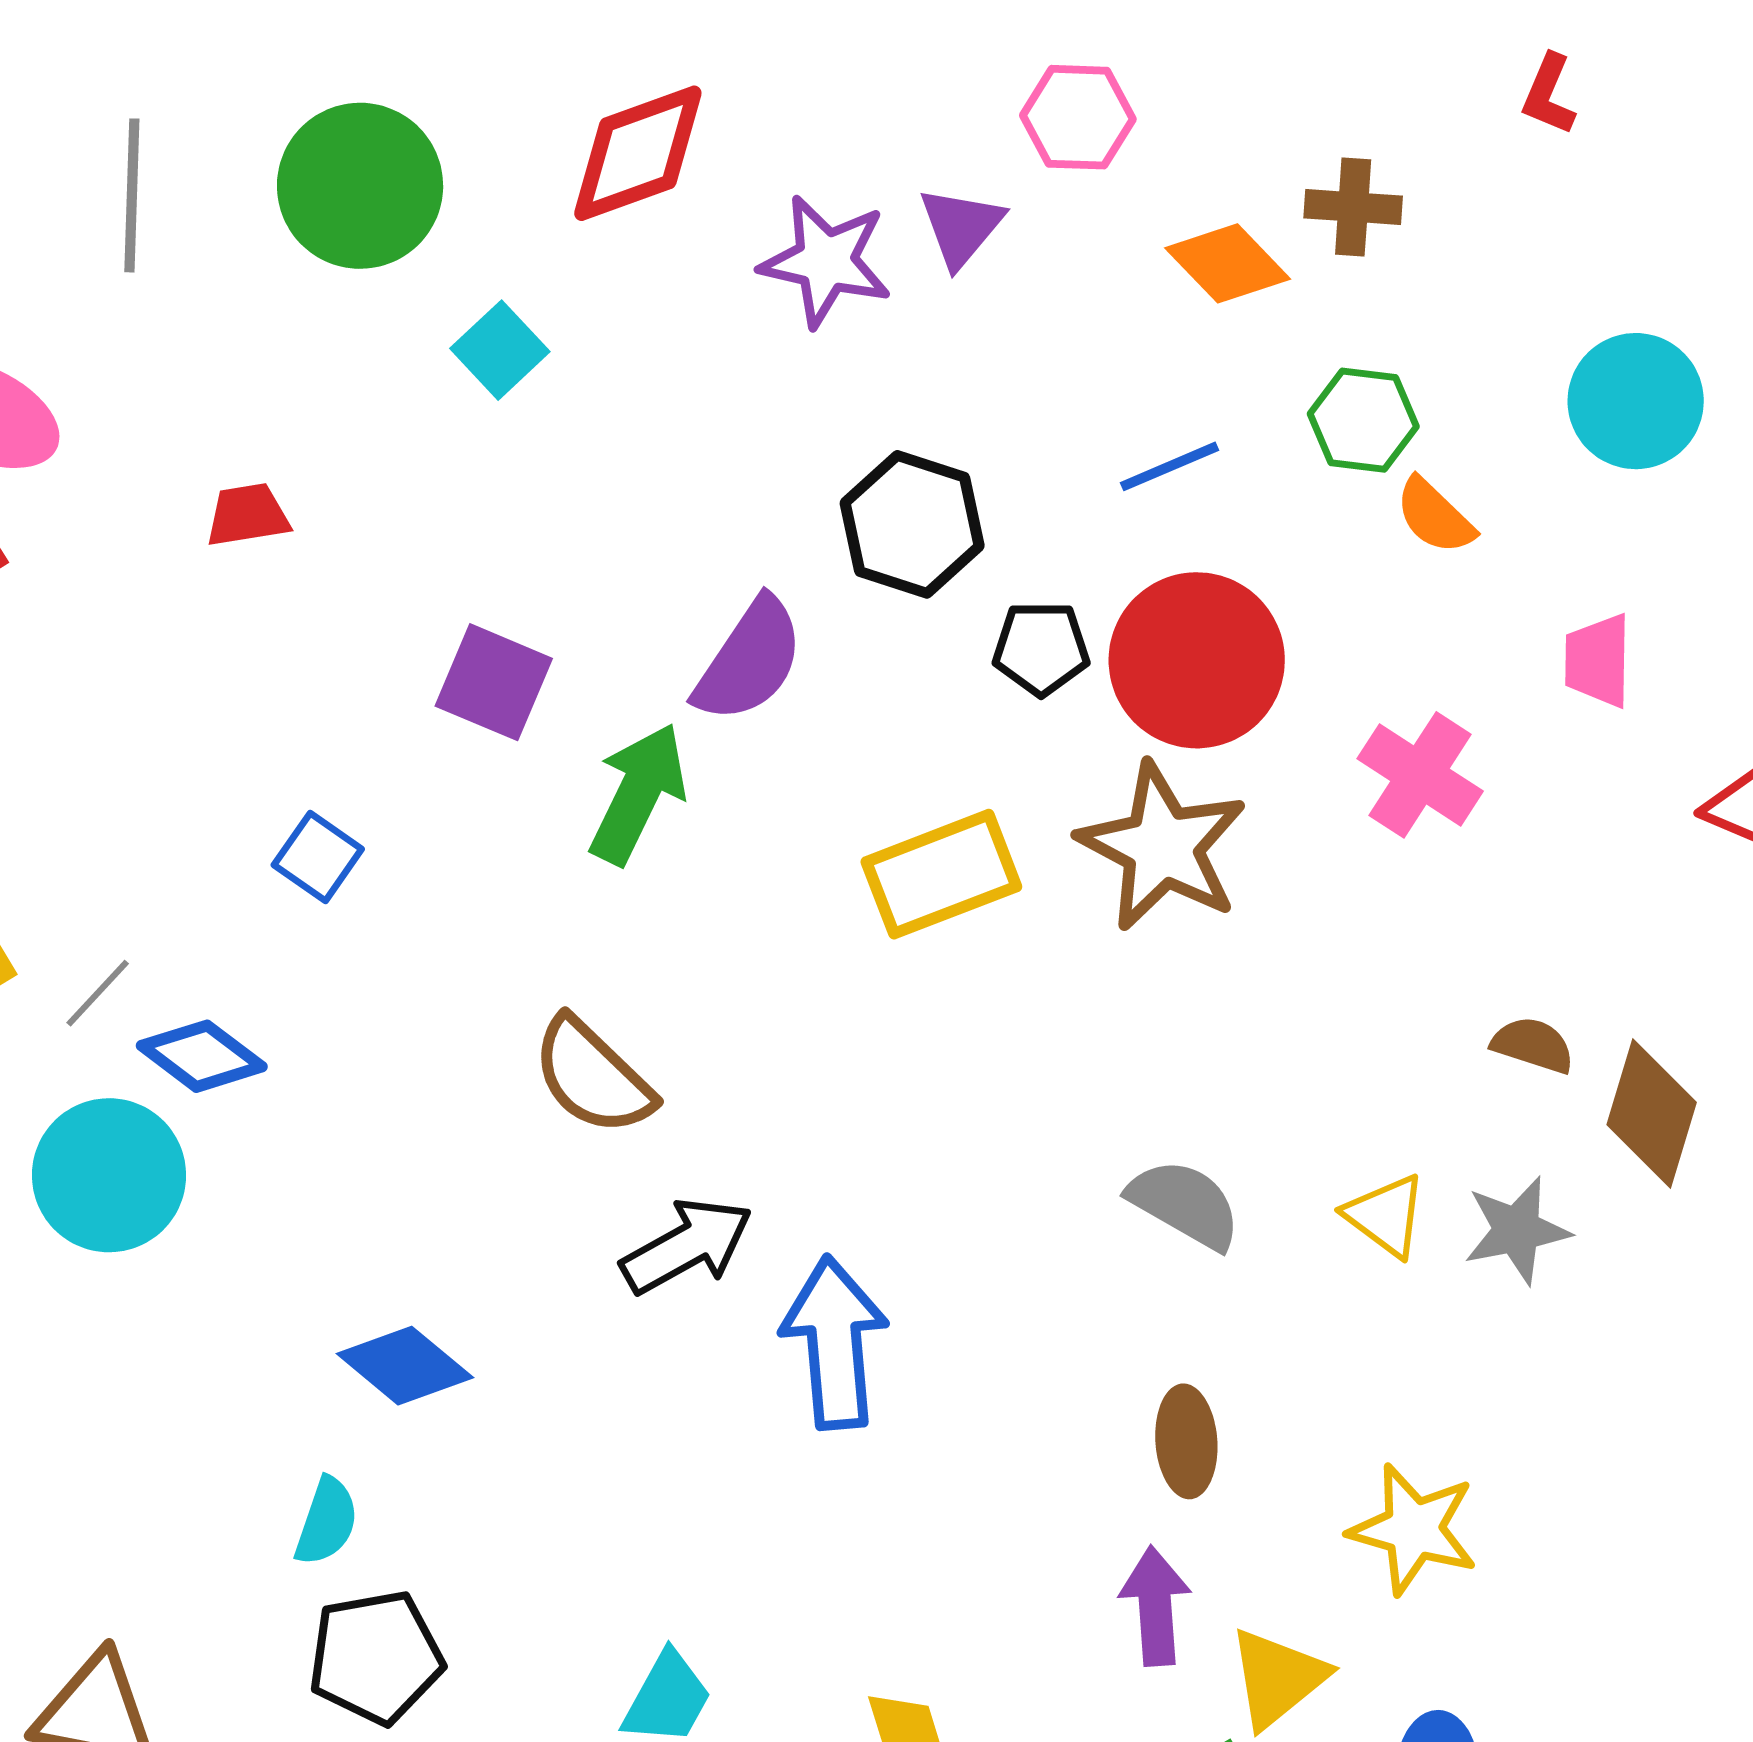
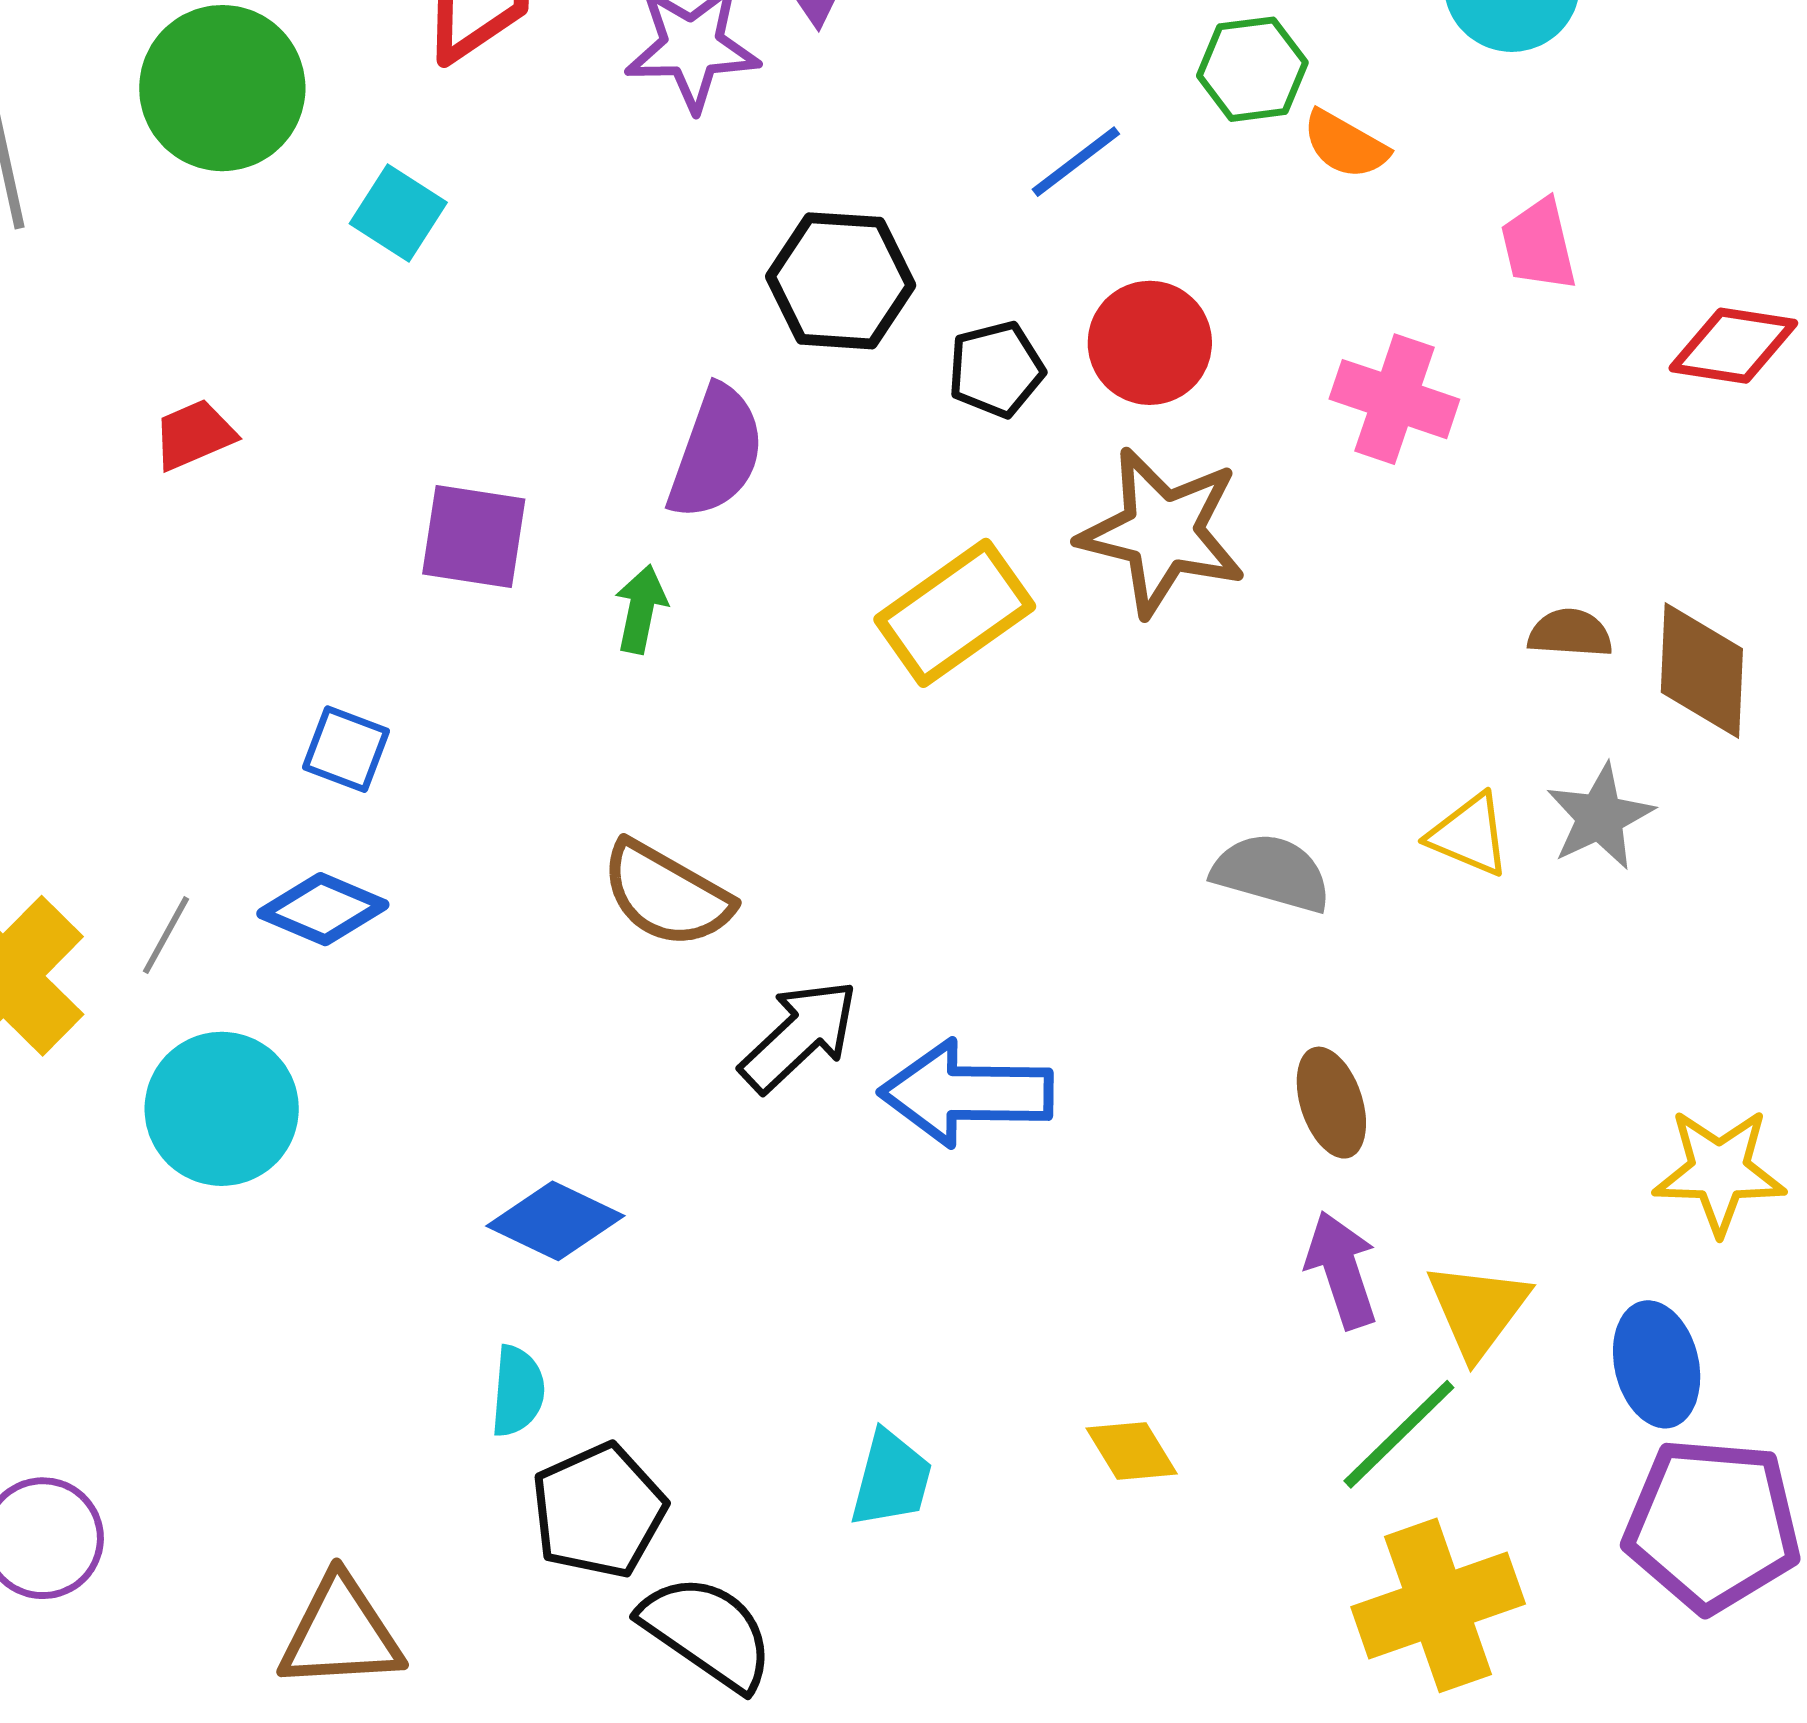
red circle: (1197, 660) -> (1150, 343), size x0.7
green arrow: (638, 794) -> (641, 609), size x0.6
blue diamond: (202, 1056) -> (323, 909), moved
blue arrow: (835, 1343) -> (966, 1093), turned -70
yellow star: (1414, 1529) -> (1719, 1171), moved

